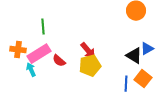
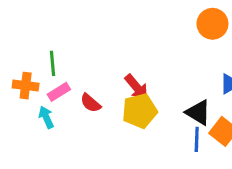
green line: (43, 27) -> (52, 63), moved
pink rectangle: (39, 54) -> (59, 92), size x0.6
black triangle: (134, 56) -> (198, 112), moved

